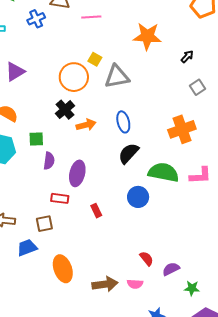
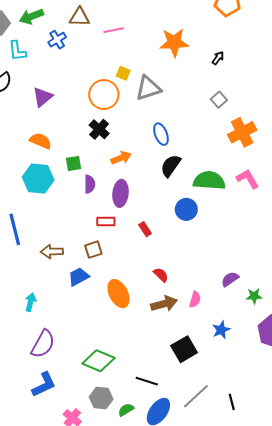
gray square: (197, 87) -> (219, 100), moved
orange arrow: (86, 125) -> (121, 158), moved
orange cross: (182, 129) -> (242, 132), moved
pink L-shape: (200, 176) -> (248, 179), turned -110
red semicircle: (147, 259) -> (161, 275), moved
pink semicircle: (135, 284) -> (195, 299), turned -70

